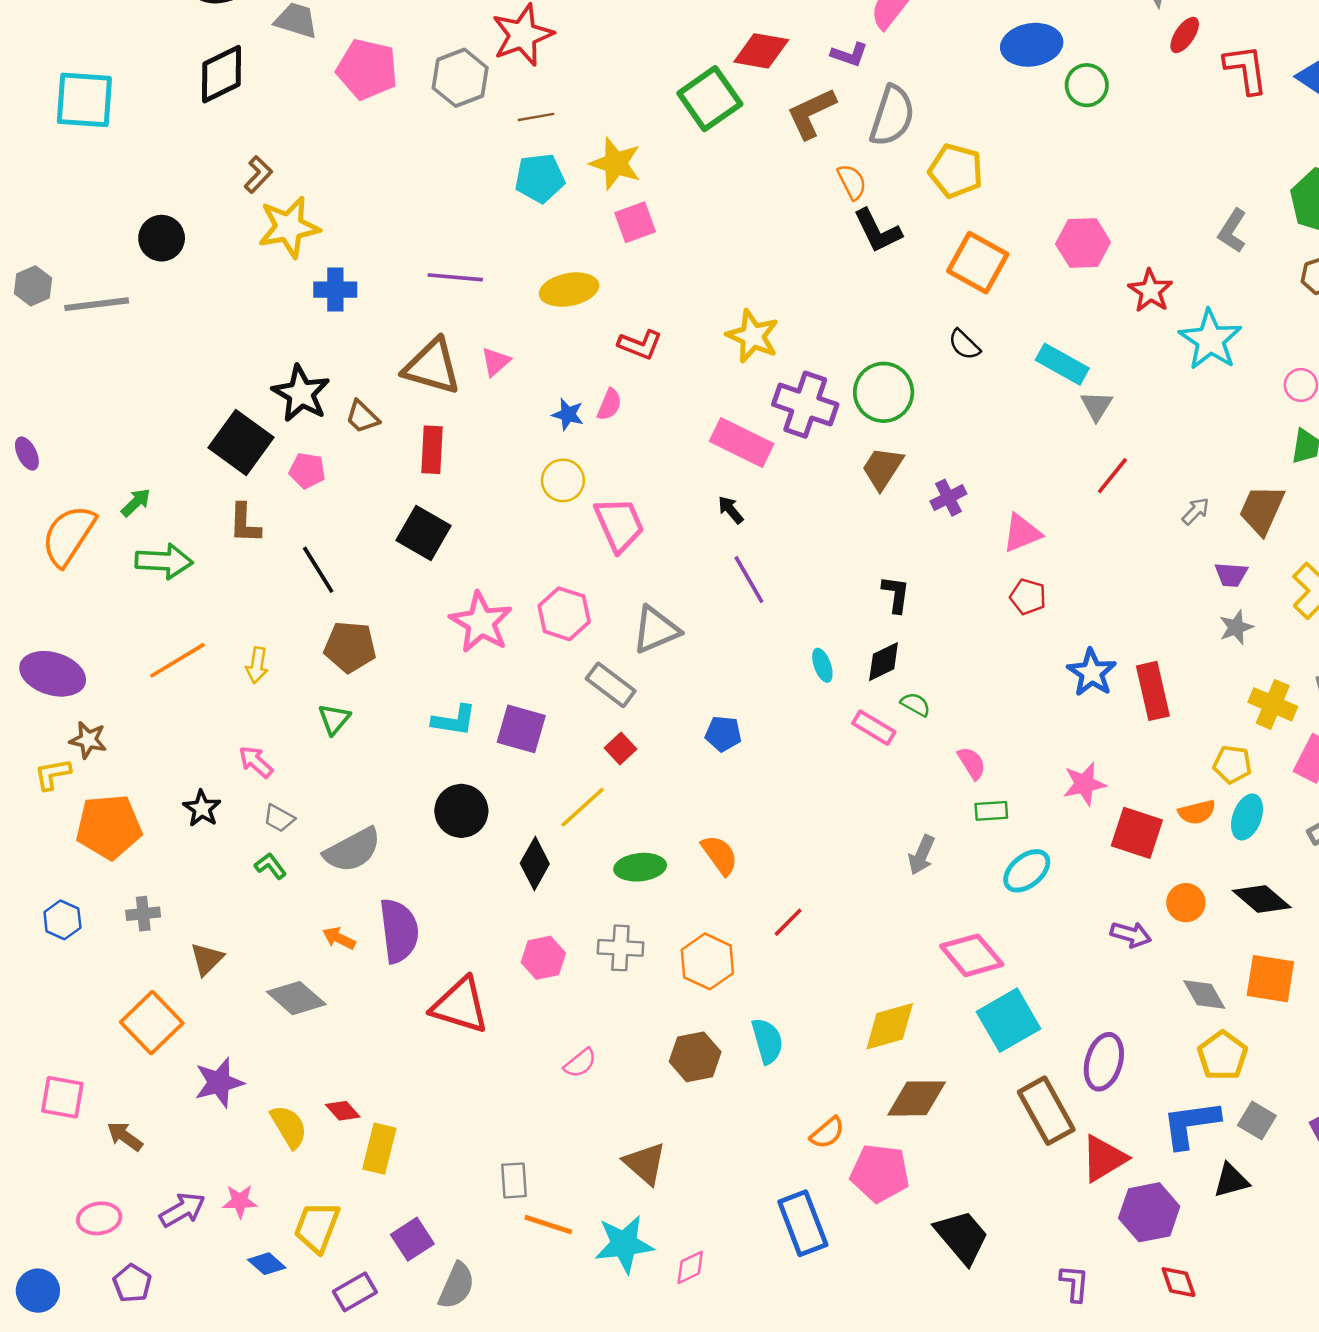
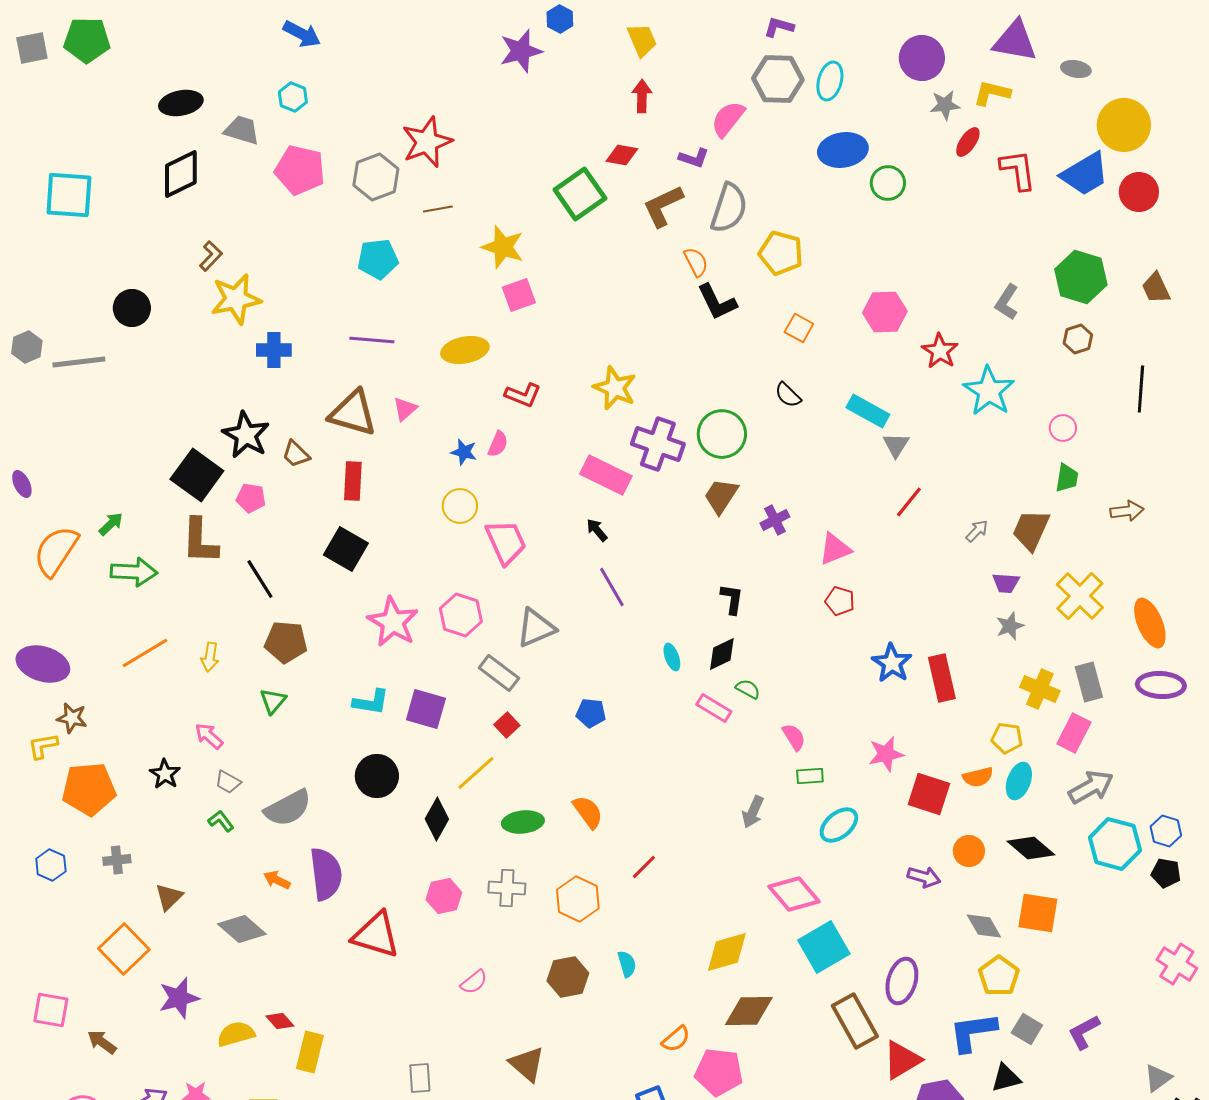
red diamond: (761, 51) -> (622, 155), size x0.7
cyan pentagon: (540, 178) -> (378, 259), moved
orange square: (978, 263) -> (799, 328), size x0.6
brown L-shape: (245, 523) -> (200, 541), size x1.4
cyan semicircle: (767, 1041) -> (627, 964), size x0.7
yellow semicircle: (289, 1127) -> (236, 1034), turned -75

